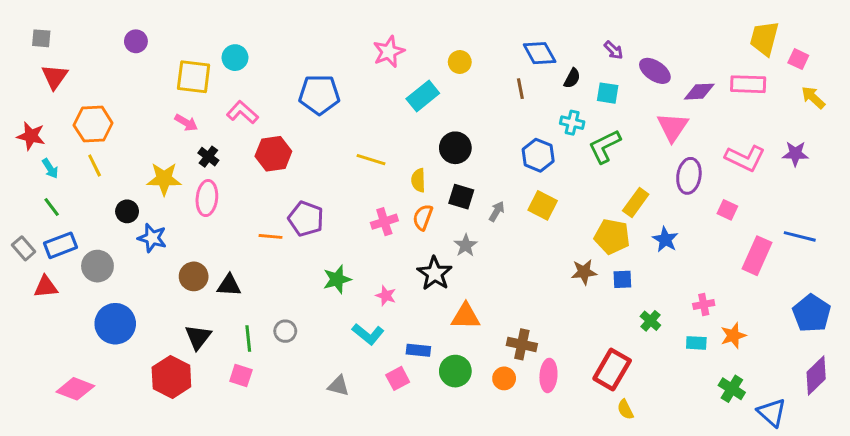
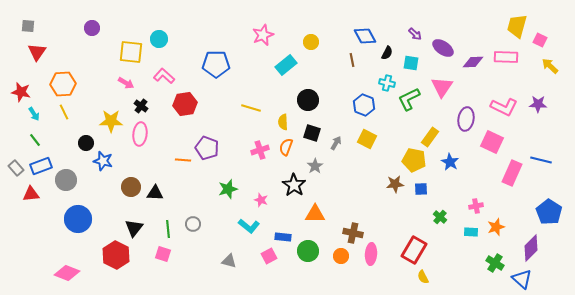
pink triangle: (673, 127) -> (442, 87), moved
pink square: (727, 210) -> (492, 142), size x1.6
purple diamond: (816, 375) -> (531, 248), moved
pink diamond: (75, 389) -> (67, 273), moved

